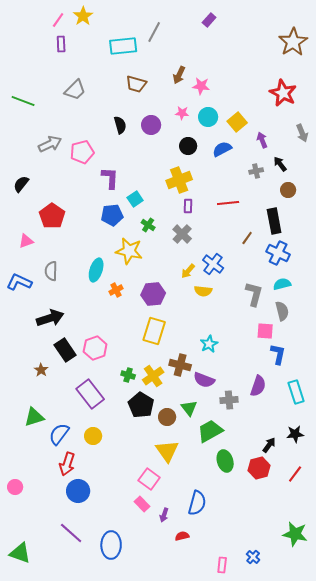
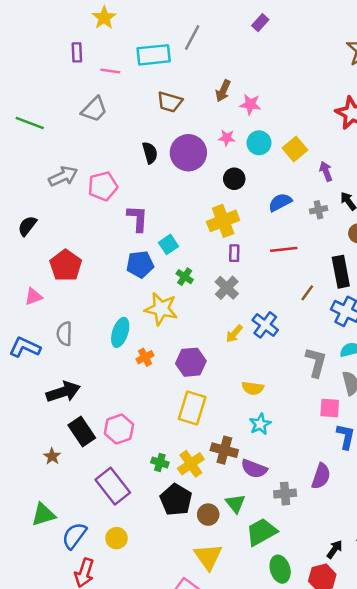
pink line: (58, 20) -> (110, 71), moved, turned 63
purple circle: (151, 125) -> (188, 153), size x1.5
blue semicircle: (222, 149) -> (280, 202), moved
yellow semicircle: (203, 291) -> (253, 388), moved

